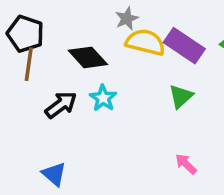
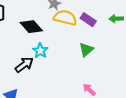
purple rectangle: (184, 46) -> (88, 20), size x0.7
black arrow: (61, 105) -> (24, 65), moved

